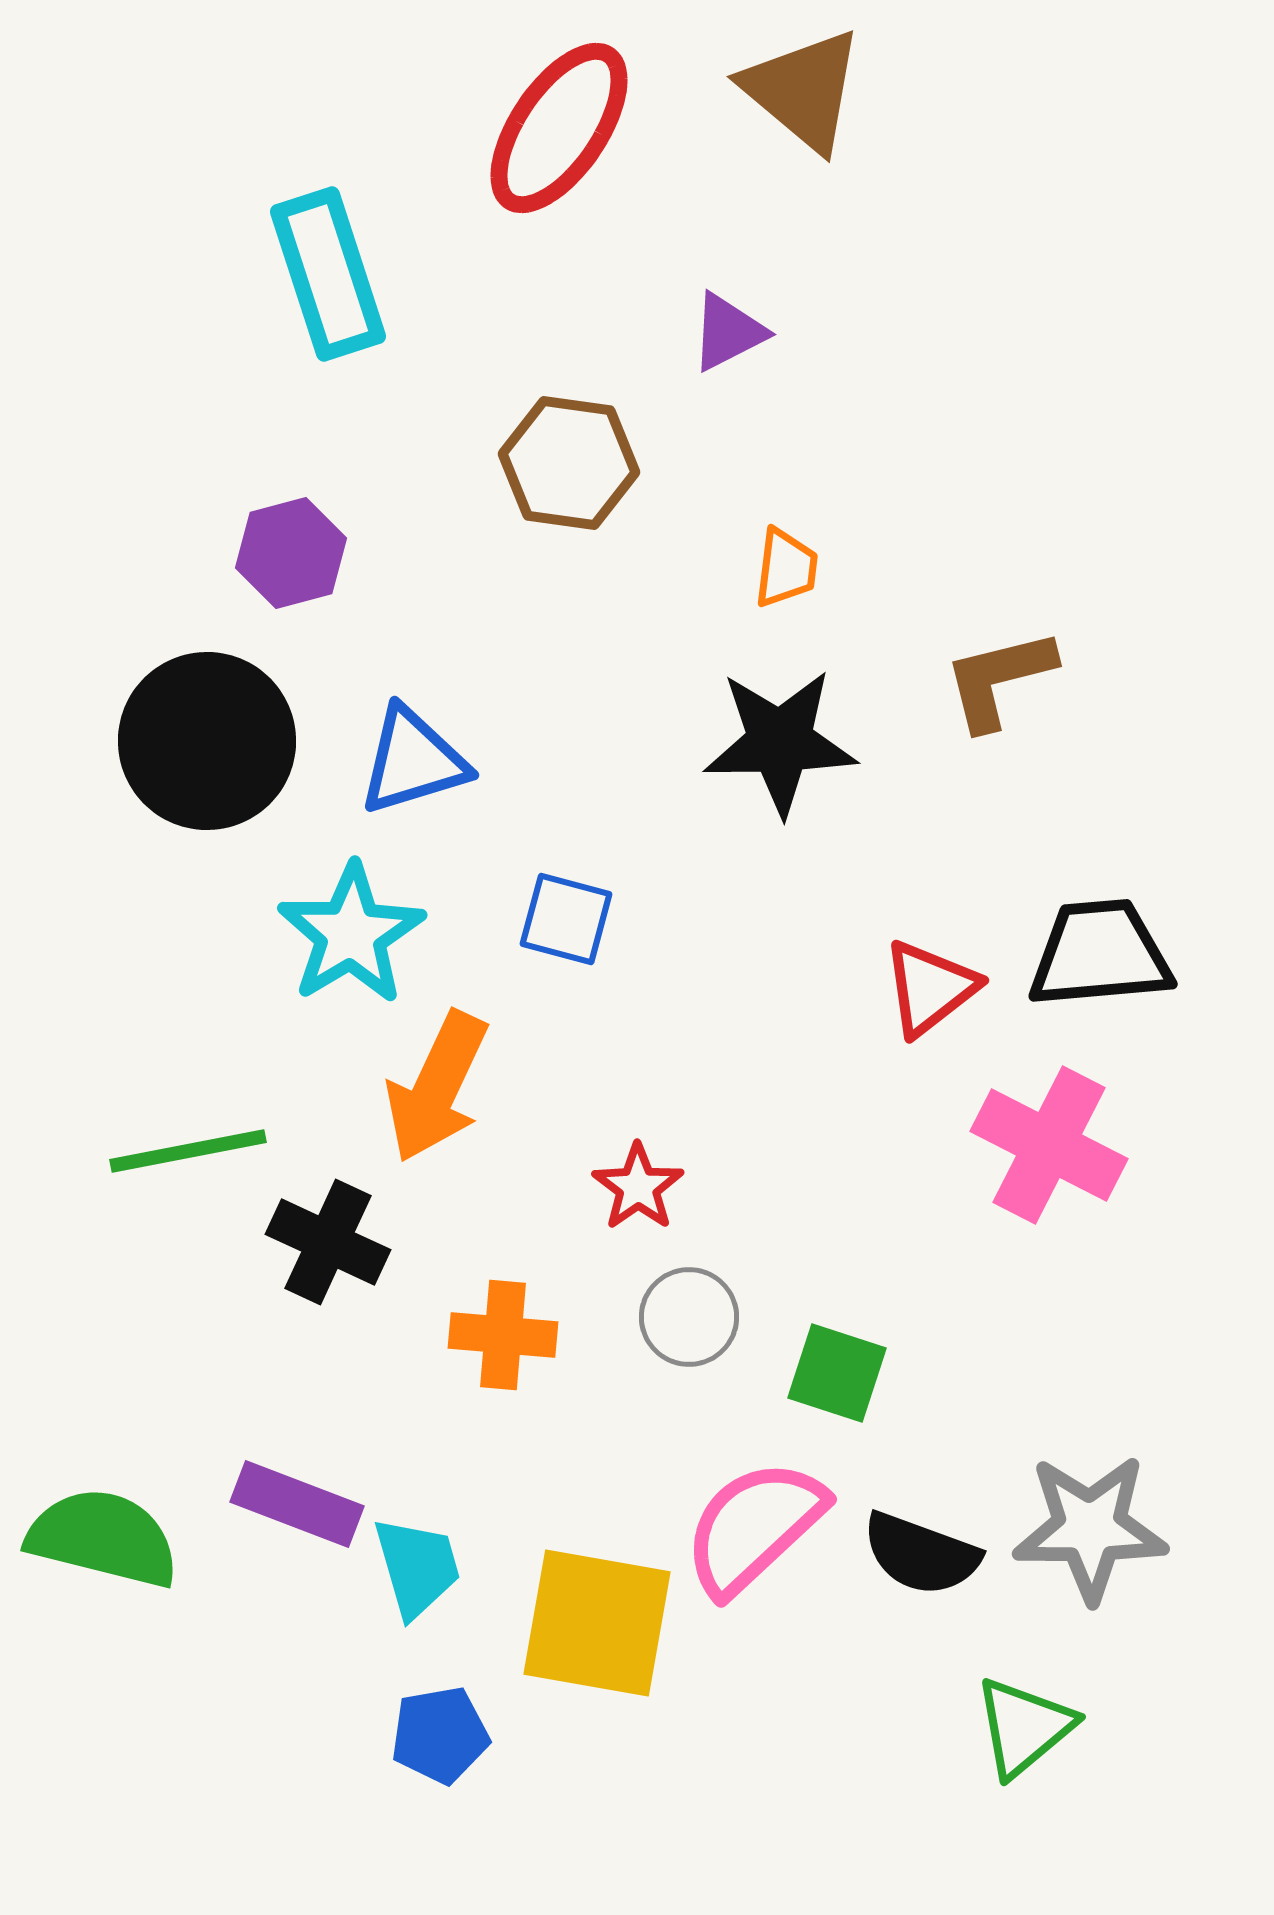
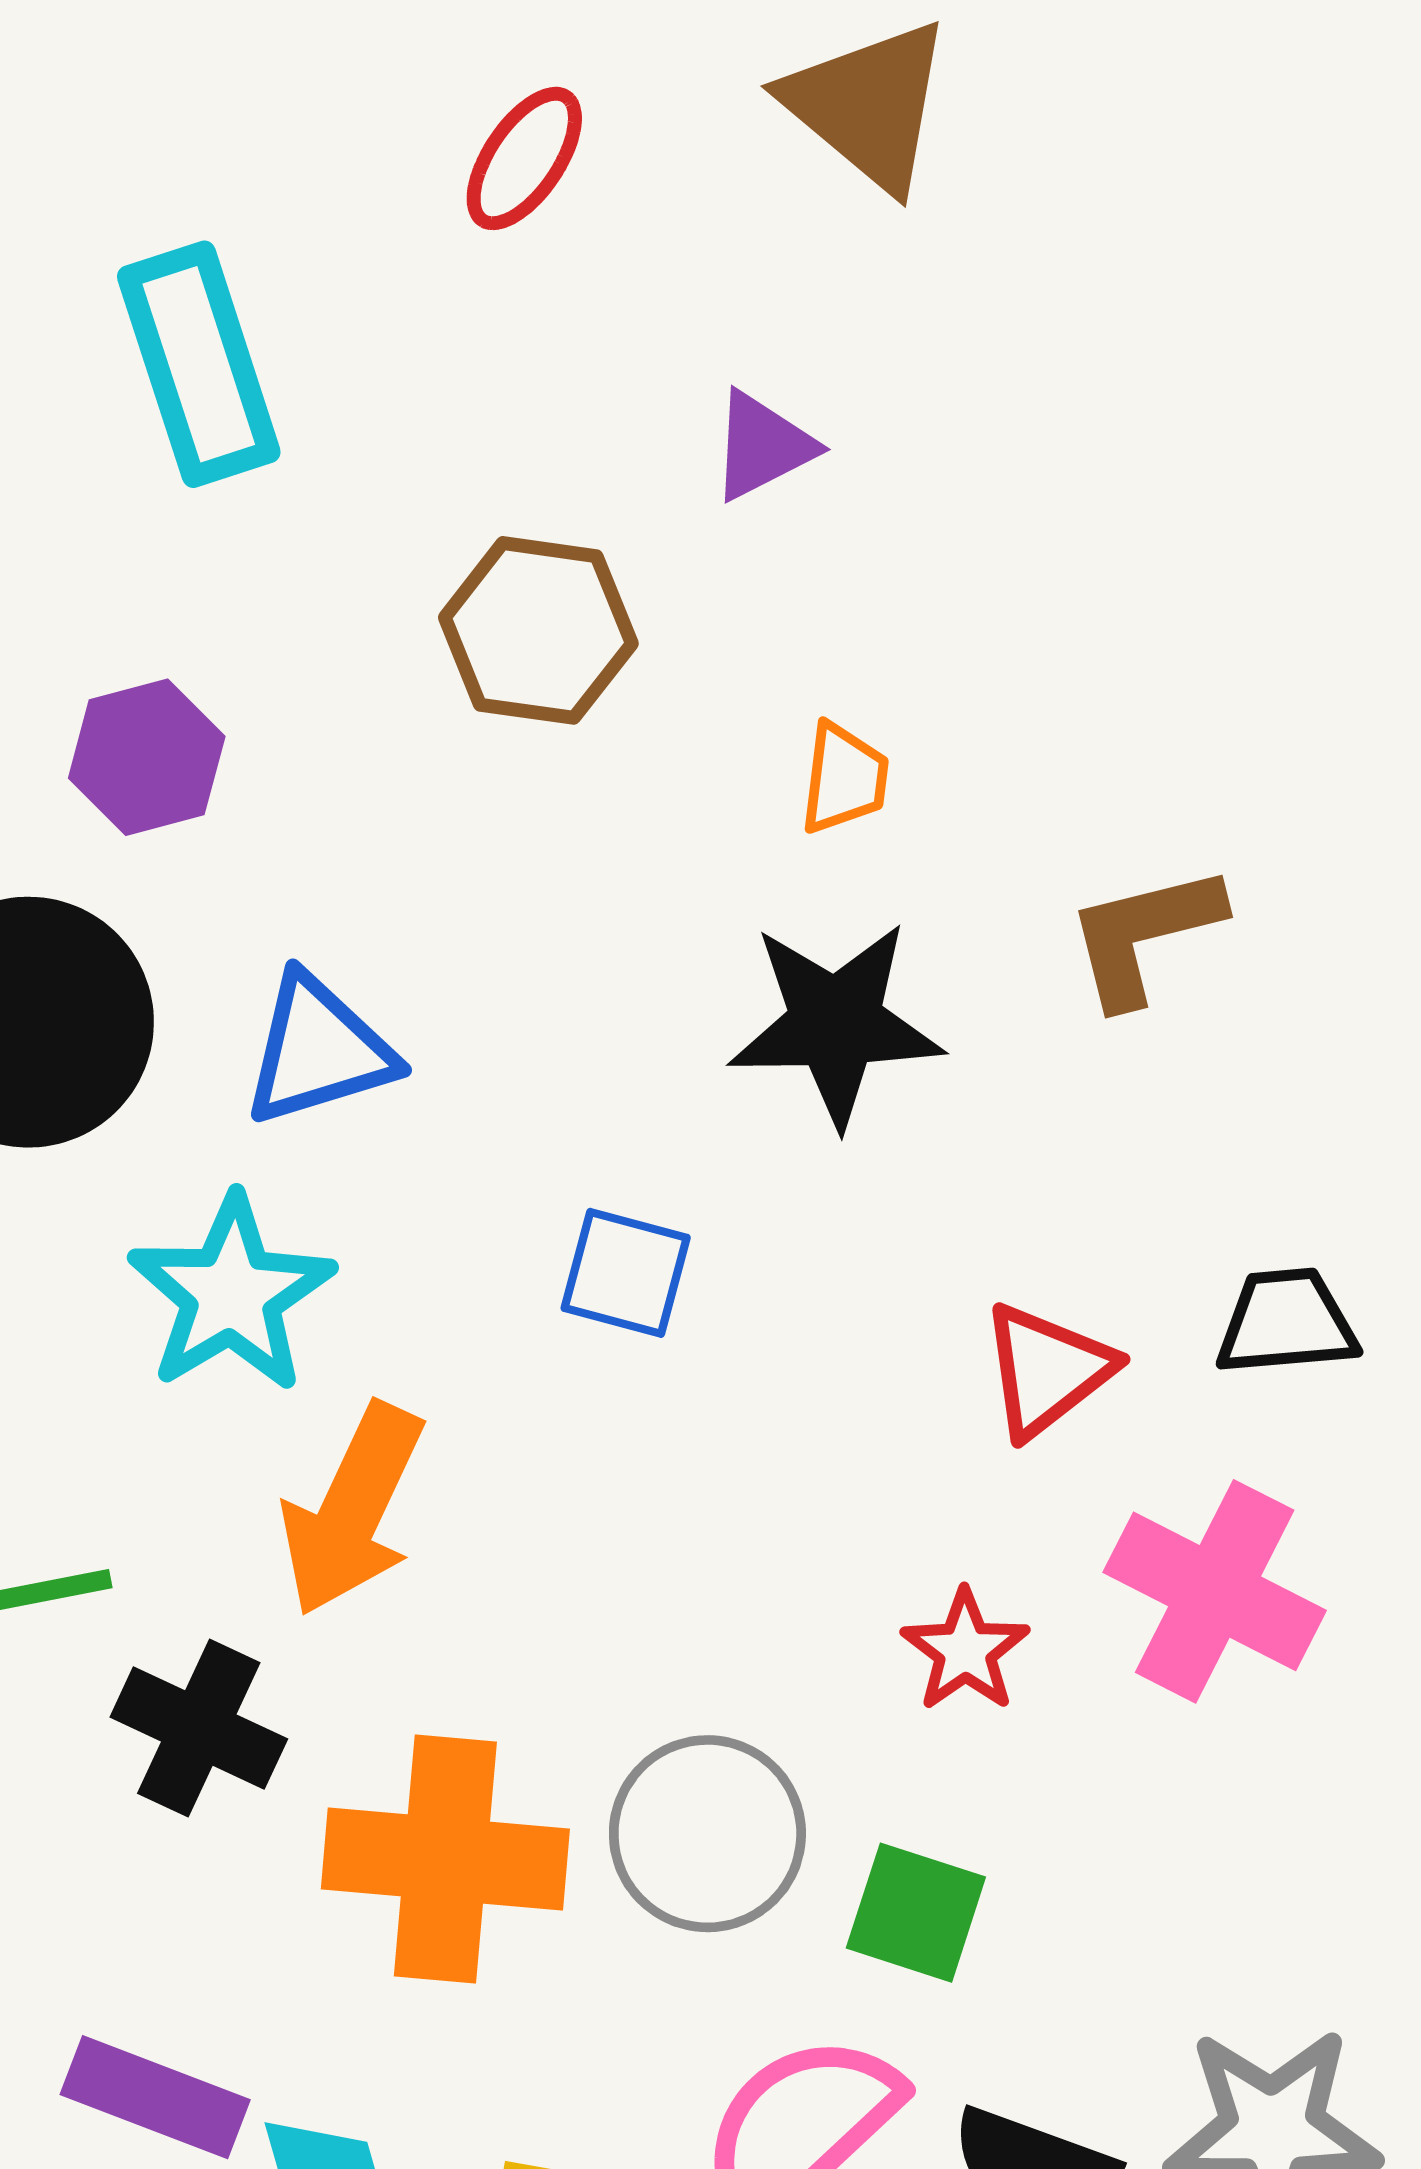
red ellipse: (559, 128) -> (524, 158), size x0.6
blue square: (566, 919) -> (626, 1273), moved
black trapezoid: (1100, 954) -> (1286, 1322), size x0.7
red star: (638, 1187) -> (965, 1651), moved
gray circle: (689, 1317) -> (707, 1834), size x1.4
orange cross: (503, 1335) -> (445, 1859), size x1.6

